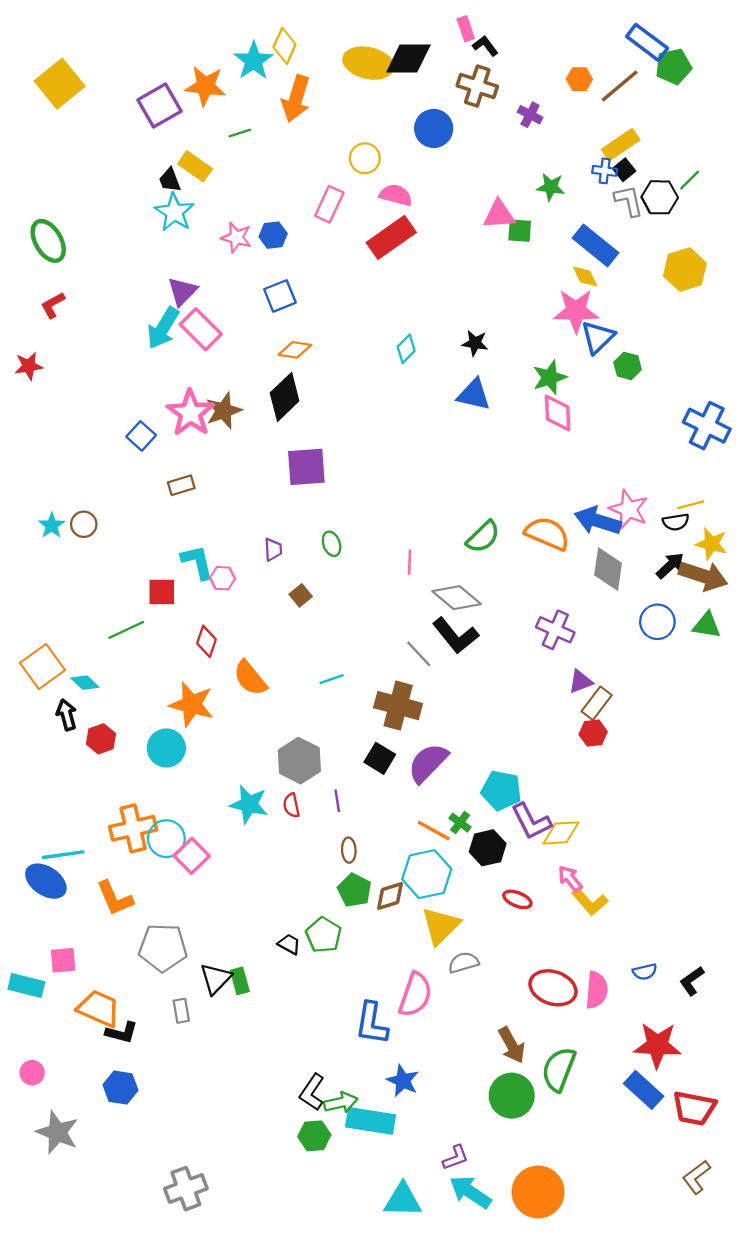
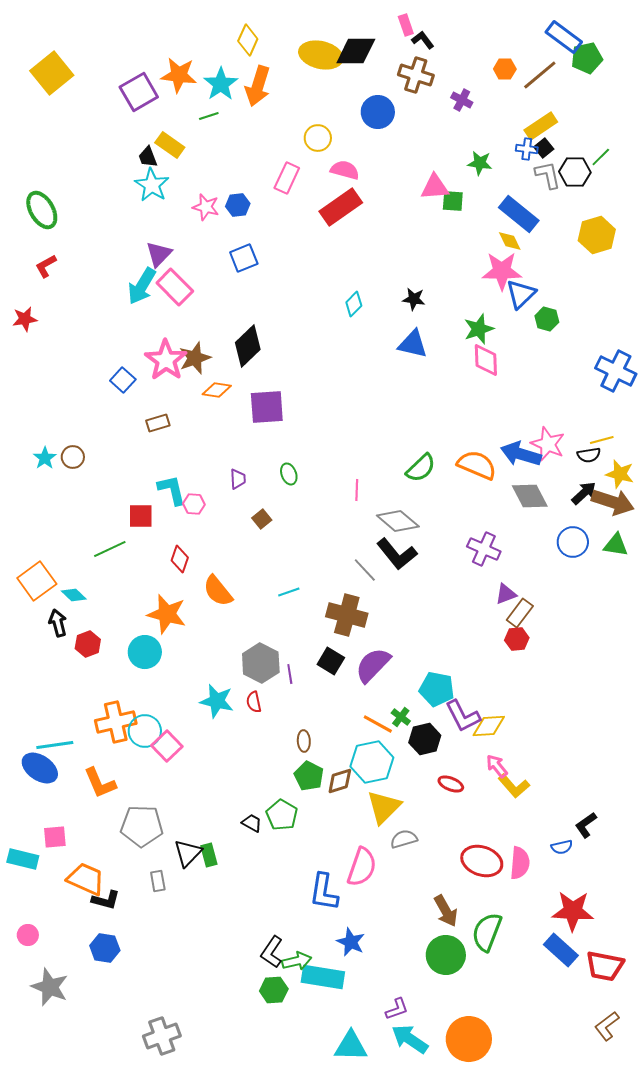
cyan star: (254, 61) -> (221, 84), moved
orange diamond: (295, 350) -> (217, 390), moved
gray diamond: (608, 569) -> (530, 496), turned -36
purple line: (337, 801) -> (290, 674), moved
black L-shape: (692, 981) -> (586, 825), moved

